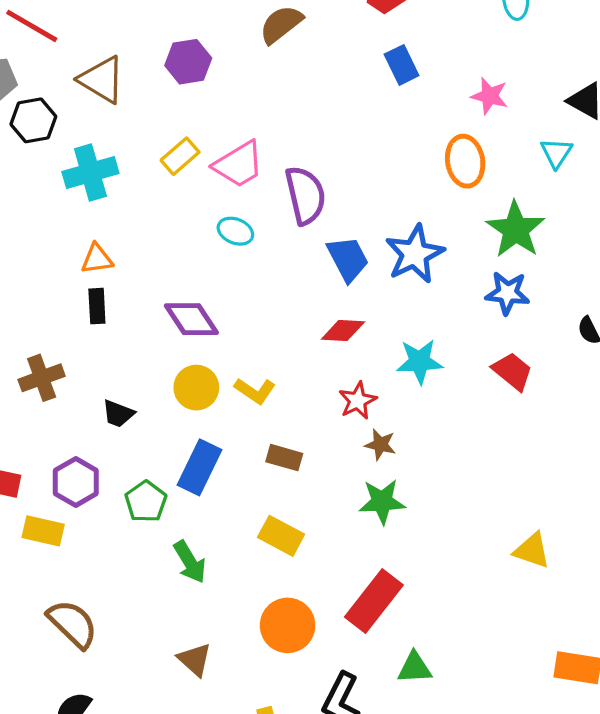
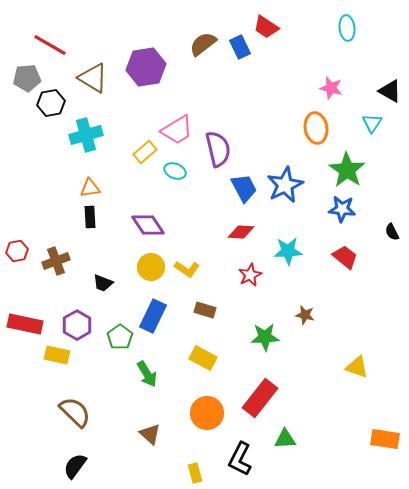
purple hexagon: (188, 62) -> (146, 67), size x1.4
blue rectangle: (402, 65) -> (240, 47), moved
yellow rectangle: (180, 156) -> (145, 152), moved
brown star: (380, 445) -> (305, 315), moved

